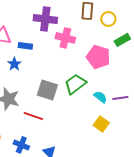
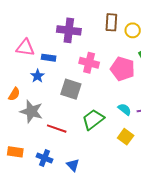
pink cross: (65, 38) -> (89, 63), moved
green trapezoid: (75, 84) -> (93, 119), moved
gray square: (47, 90) -> (71, 89), moved

